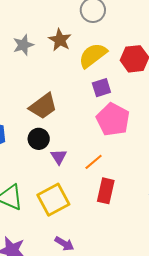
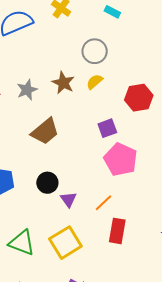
yellow semicircle: (93, 55) -> (95, 82), moved, size x0.6
brown trapezoid: (43, 106) -> (45, 131), moved

